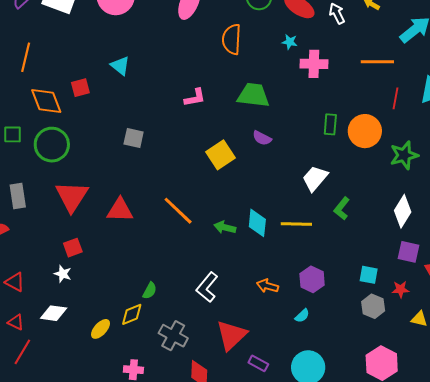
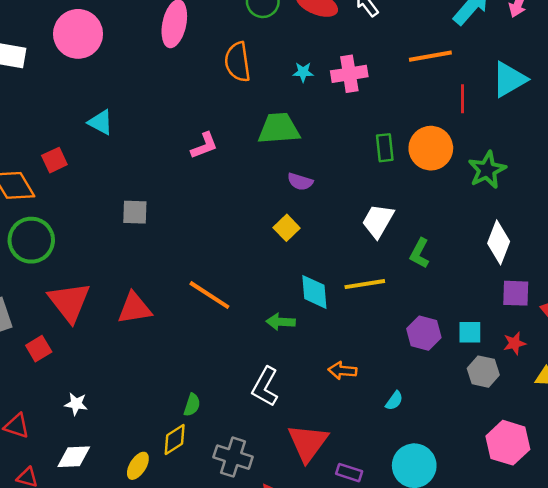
cyan star: (290, 42) -> (303, 72), moved
yellow square: (221, 155) -> (287, 228), moved, size x0.7
green arrow: (225, 227) -> (281, 322), moved
red square: (73, 248) -> (39, 349), moved
purple hexagon: (312, 279) -> (424, 333), moved

